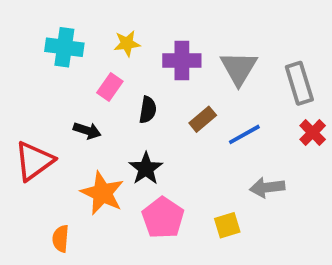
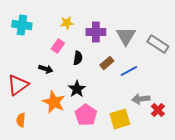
cyan cross: (64, 47) -> (22, 25), moved
gray rectangle: (299, 83) -> (158, 44), turned -40
red cross: (313, 132) -> (158, 110), moved
yellow square: (227, 225) -> (120, 119), size x1.5
orange semicircle: (61, 239) -> (21, 120), moved

